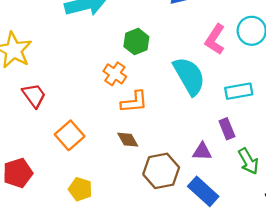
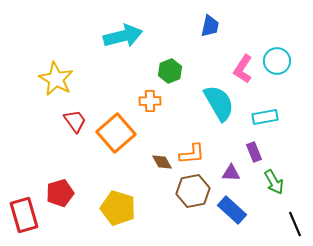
orange cross: (115, 74) -> (150, 101), turned -35
orange L-shape: (134, 102) -> (192, 154), moved
orange square: (70, 135) -> (116, 133), moved, size x1.4
yellow pentagon: (80, 189) -> (118, 208), size x1.6

